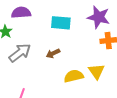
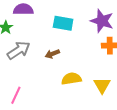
yellow triangle: (96, 71) -> (102, 85), moved

